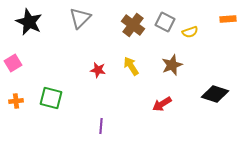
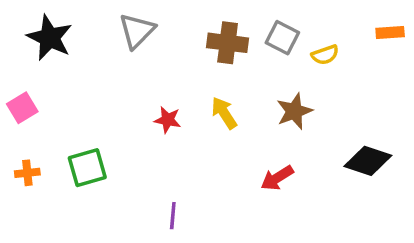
brown cross: (133, 25) -> (228, 43), turned -30
green square: (51, 98) -> (87, 168), turned -30

